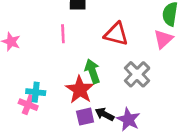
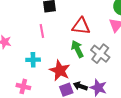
green arrow: (92, 71) -> (77, 49), moved
cyan cross: (36, 92) -> (33, 60), moved

